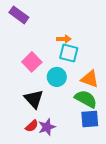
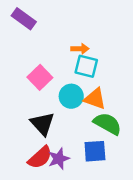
orange triangle: (90, 79) -> (95, 99), moved
blue square: (90, 119) -> (95, 151), moved
red semicircle: (32, 126) -> (40, 157), size x1.5

